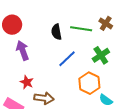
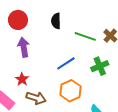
black semicircle: (56, 32) -> (56, 21), moved
orange hexagon: (89, 83) -> (70, 91), moved

